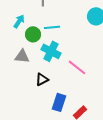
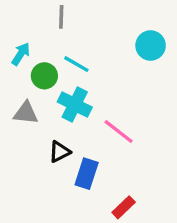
cyan line: (52, 27) -> (76, 64), turned 35
blue rectangle: (59, 102) -> (87, 174), moved

